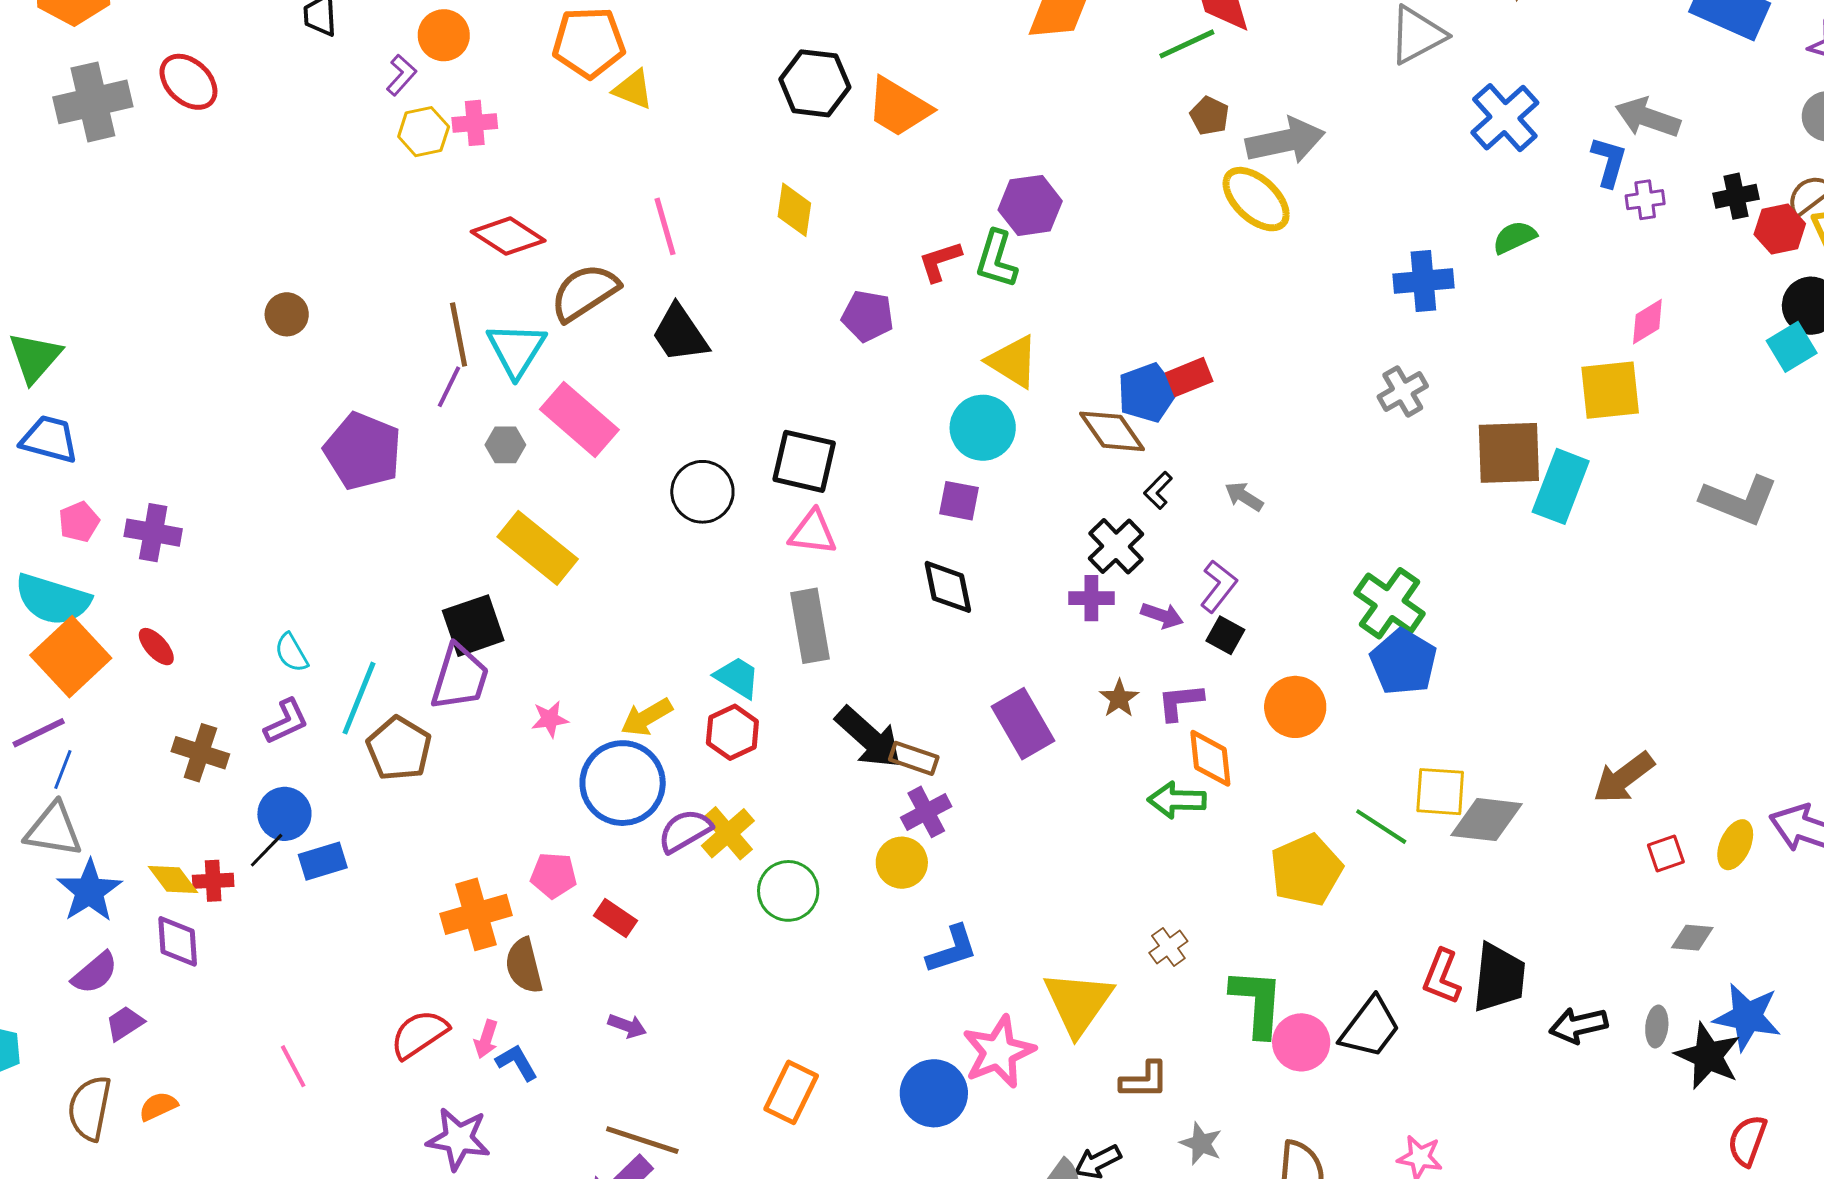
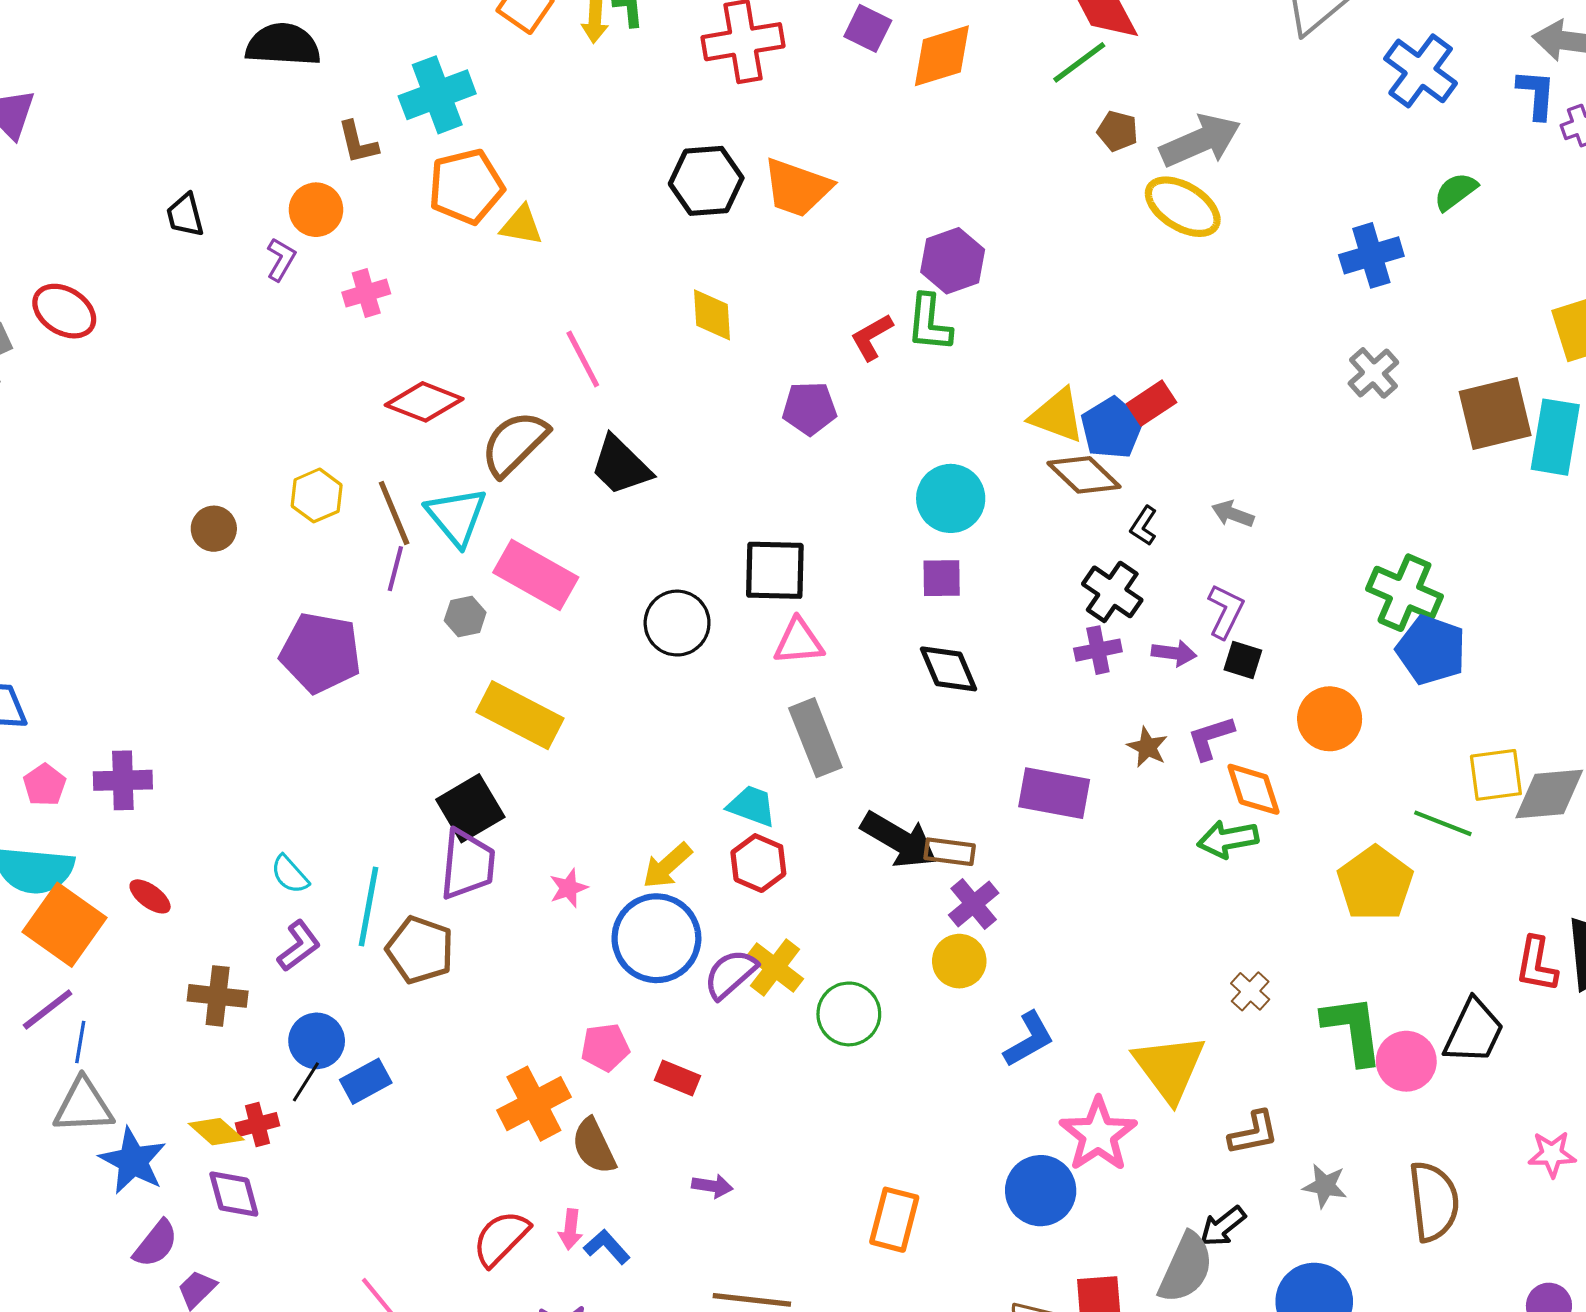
yellow hexagon: (424, 132) -> (317, 495), moved
yellow triangle: (1013, 362) -> (1057, 416), moved
purple rectangle: (1023, 724) -> (1054, 793), turned -38

